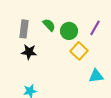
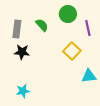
purple line: (95, 28) -> (88, 28), turned -42
green circle: (69, 31) -> (68, 14), moved

